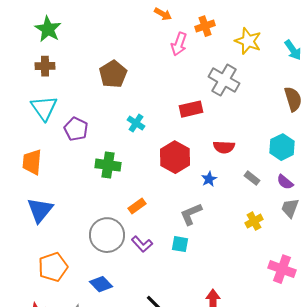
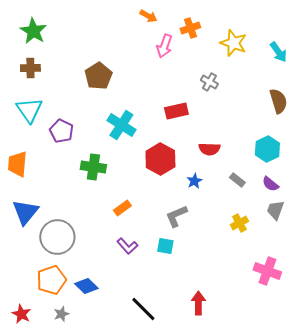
gray cross: (224, 80) -> (209, 82), size x0.6
cyan cross: (136, 123) -> (121, 125), size x1.6
gray circle: (107, 235) -> (57, 237), moved
orange pentagon: (53, 267) -> (51, 280), moved

